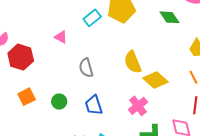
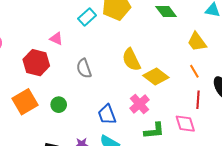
red hexagon: (21, 57) -> (36, 63), moved
orange square: (27, 97) -> (25, 102), size x1.4
blue trapezoid: (94, 105) -> (107, 114), moved

